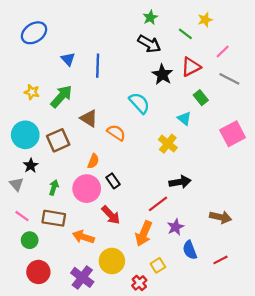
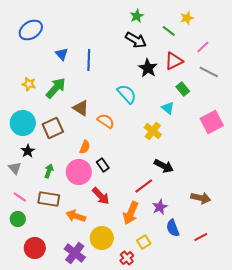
black arrow: (180, 182) -> (164, 166), turned 36
green circle: (30, 240) -> (18, 219), moved

